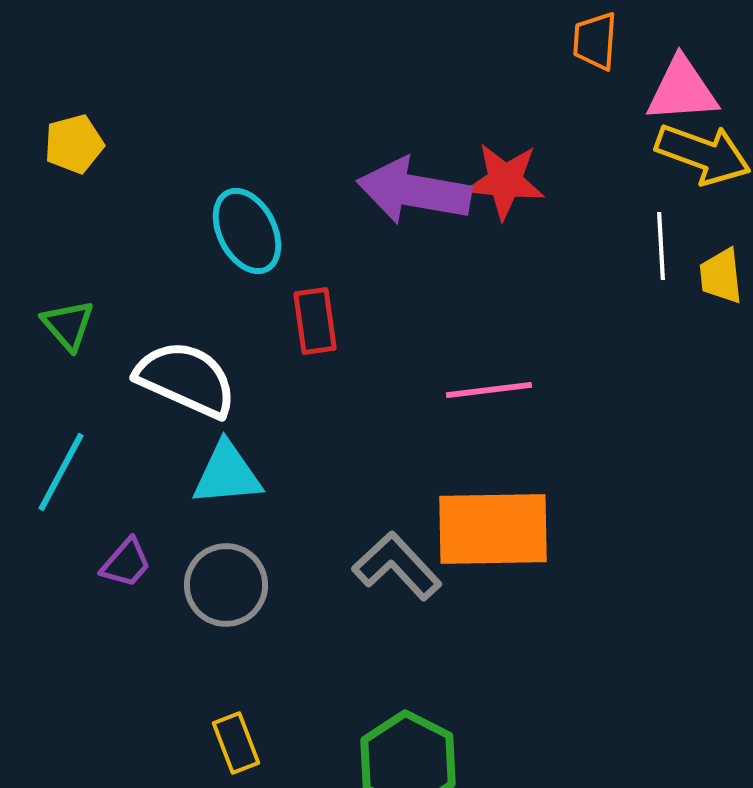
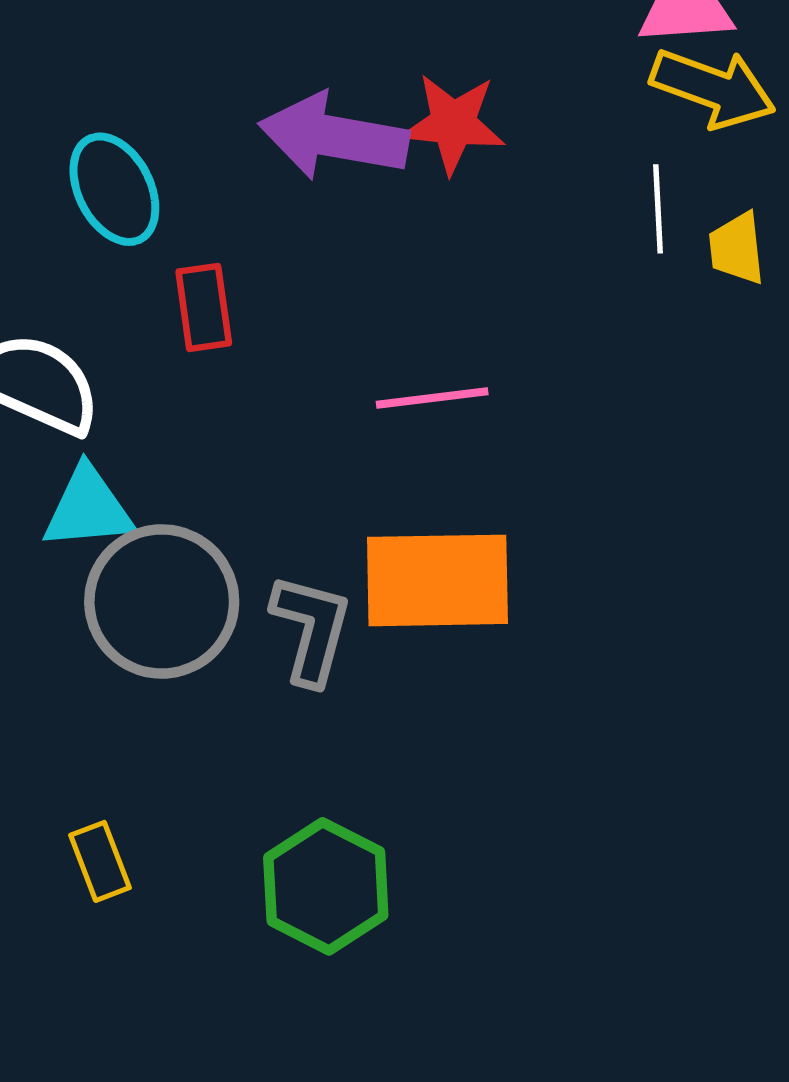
gray L-shape: (397, 566) -> (311, 629), turned 58
gray circle: (226, 585) -> (162, 601), moved, size x1.4

